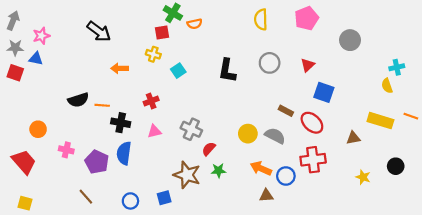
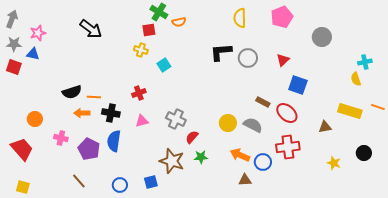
orange arrow: (120, 68) -> (82, 113), moved
black L-shape: (227, 71) -> (221, 52), moved, turned 75

